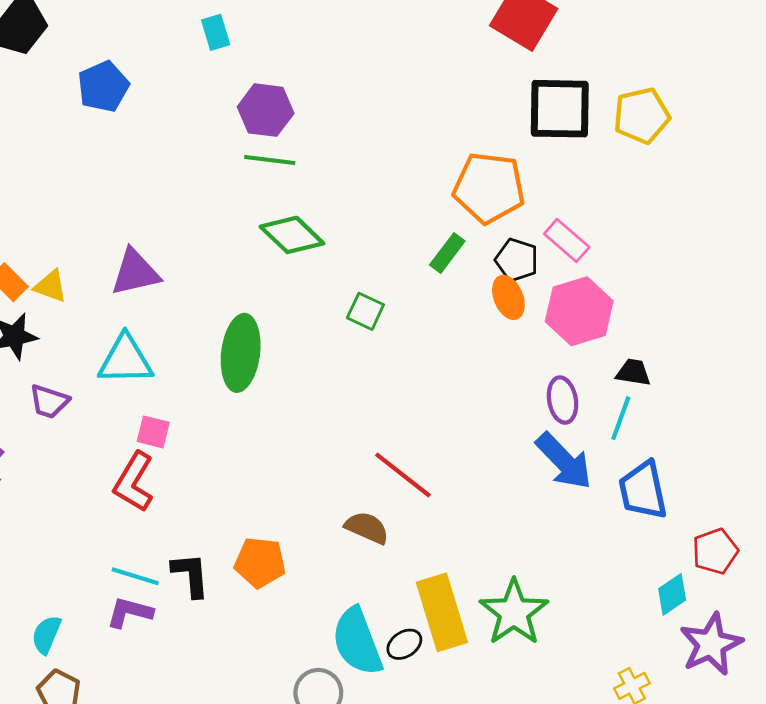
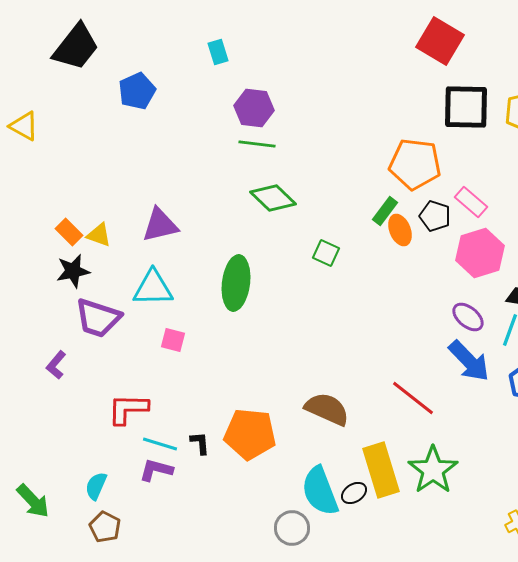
orange ellipse: (508, 297) -> (400, 230), moved
purple ellipse: (563, 400) -> (468, 317), turned -40
purple trapezoid: (49, 401) -> (98, 318), size x1.6
red line: (403, 475) -> (413, 398), moved
red L-shape: (134, 482) -> (128, 409), moved, turned 60
brown semicircle: (367, 528) -> (327, 409), size x1.4
orange pentagon: (260, 562) -> (250, 434), size x1.4
black L-shape: (191, 575) -> (200, 443), size x0.7

